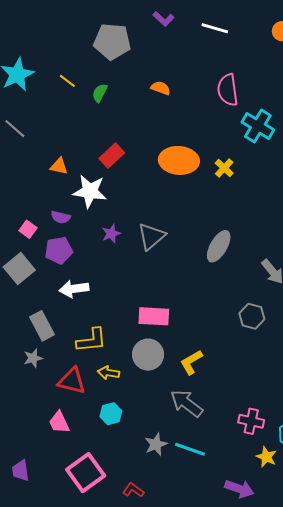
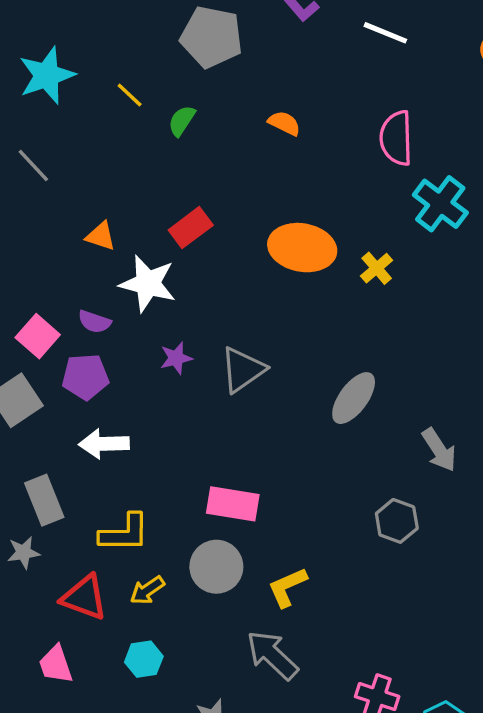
pink square: (28, 229) -> (38, 336), size x1.4
yellow arrow: (109, 373) -> (147, 590), turned -50

